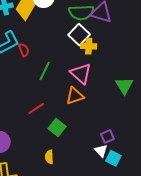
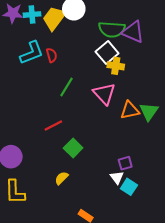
red semicircle: (24, 50) -> (52, 55), moved
orange triangle: (75, 96) -> (130, 110), moved
yellow semicircle: (49, 157) -> (62, 178), turned 40

